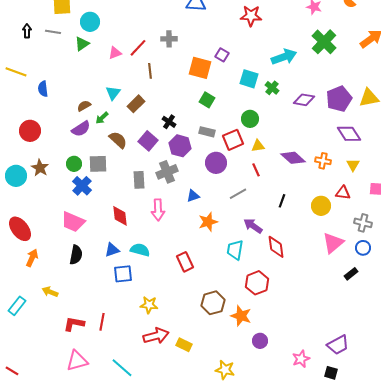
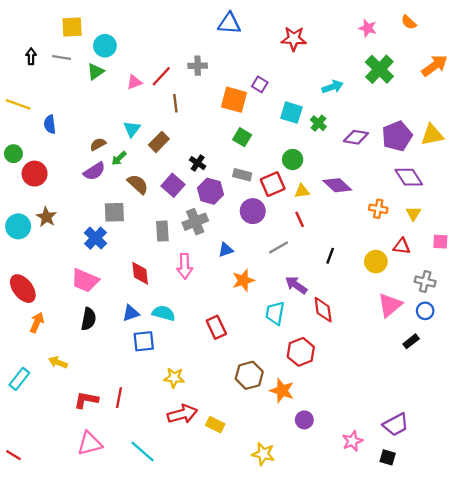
cyan arrow: (284, 57) -> (332, 87), size x0.7
purple diamond: (293, 158) -> (337, 185), moved
green circle: (74, 164) -> (13, 154), moved

